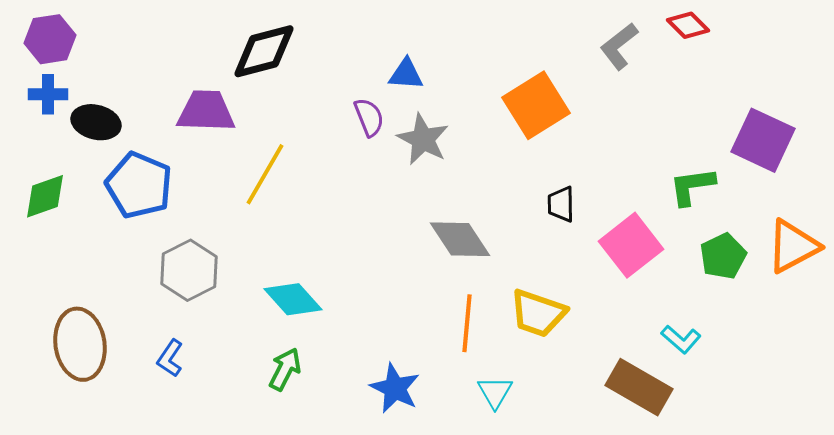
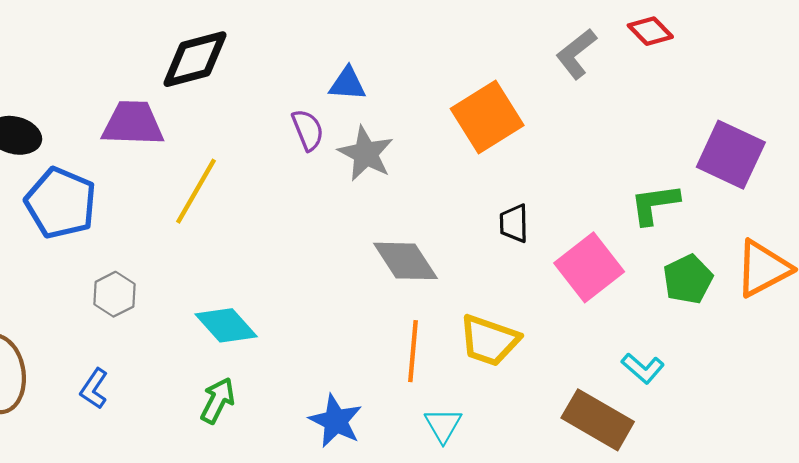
gray hexagon: (189, 270) -> (114, 294), size x0.7

